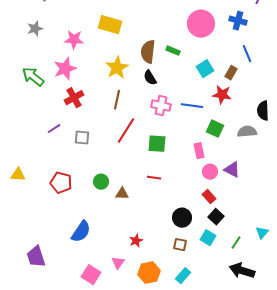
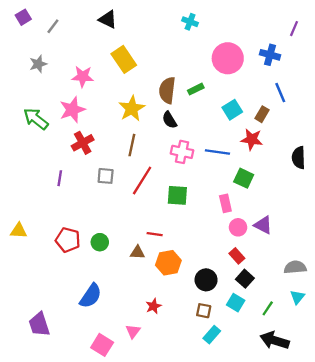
yellow rectangle: (110, 25) -> (124, 59), turned 40
green rectangle: (173, 51) -> (196, 89), turned -48
purple line: (54, 129) -> (60, 178), turned -48
gray semicircle: (247, 132) -> (295, 267), moved
gray square: (82, 138) -> (106, 176), moved
red line: (154, 178) -> (155, 234), moved
green circle: (101, 182) -> (100, 242), moved
orange hexagon: (149, 273) -> (168, 263), moved
cyan rectangle: (183, 276) -> (212, 335), moved

